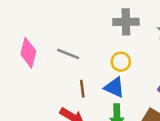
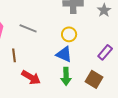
brown line: (82, 89) -> (14, 55), moved

